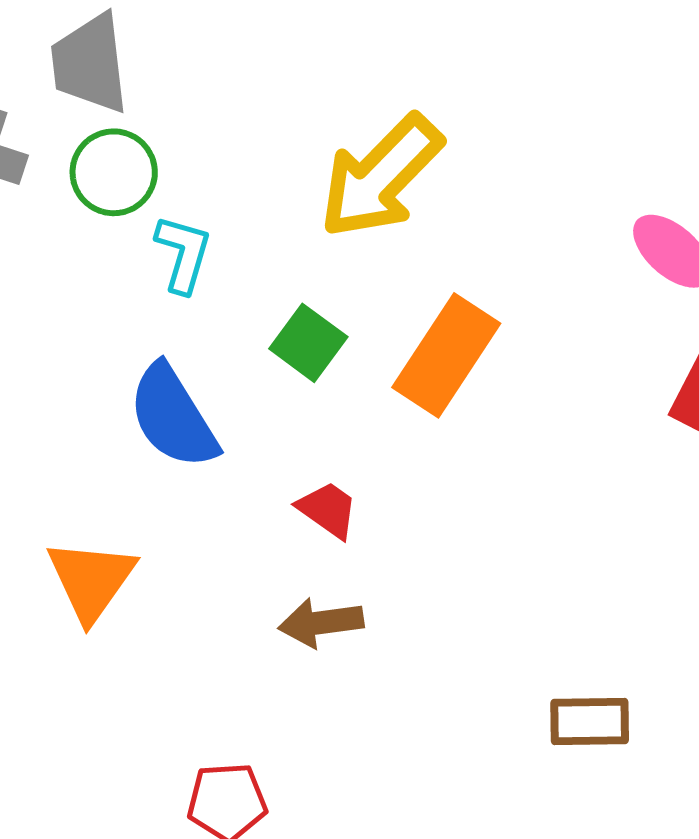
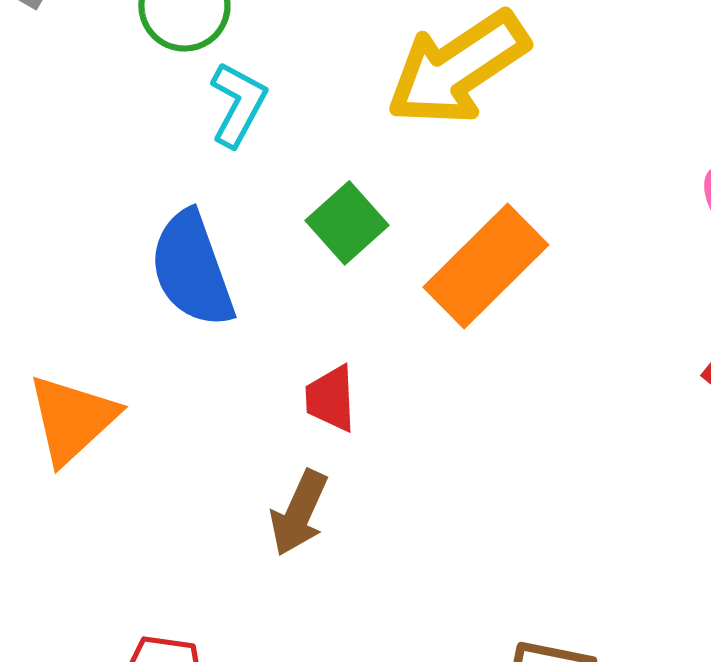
red trapezoid: (328, 510) -> (331, 399), turned -140
brown arrow: (321, 623) -> (299, 513), turned -70

